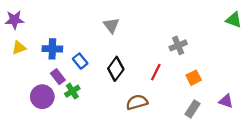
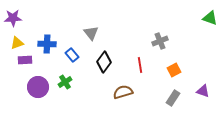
gray triangle: (111, 25) -> (91, 33), moved
red line: (156, 72) -> (140, 65), turned -35
purple rectangle: (58, 77) -> (25, 60), moved, turned -56

